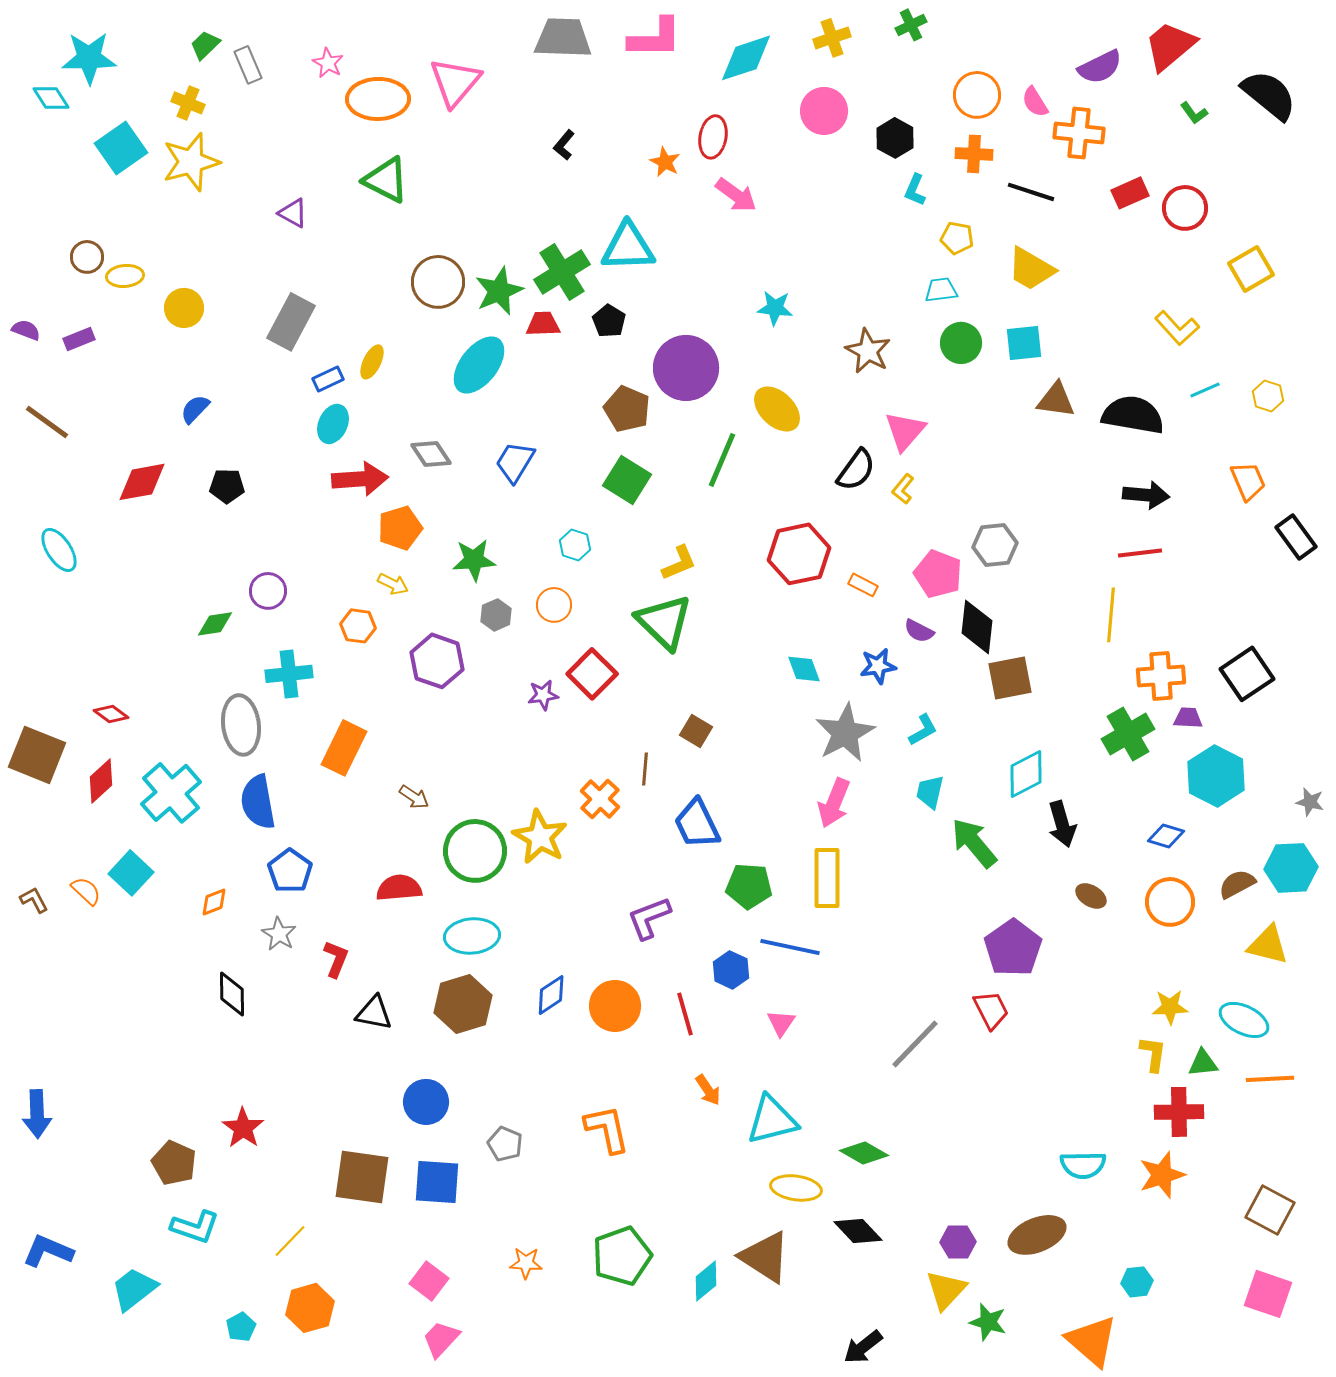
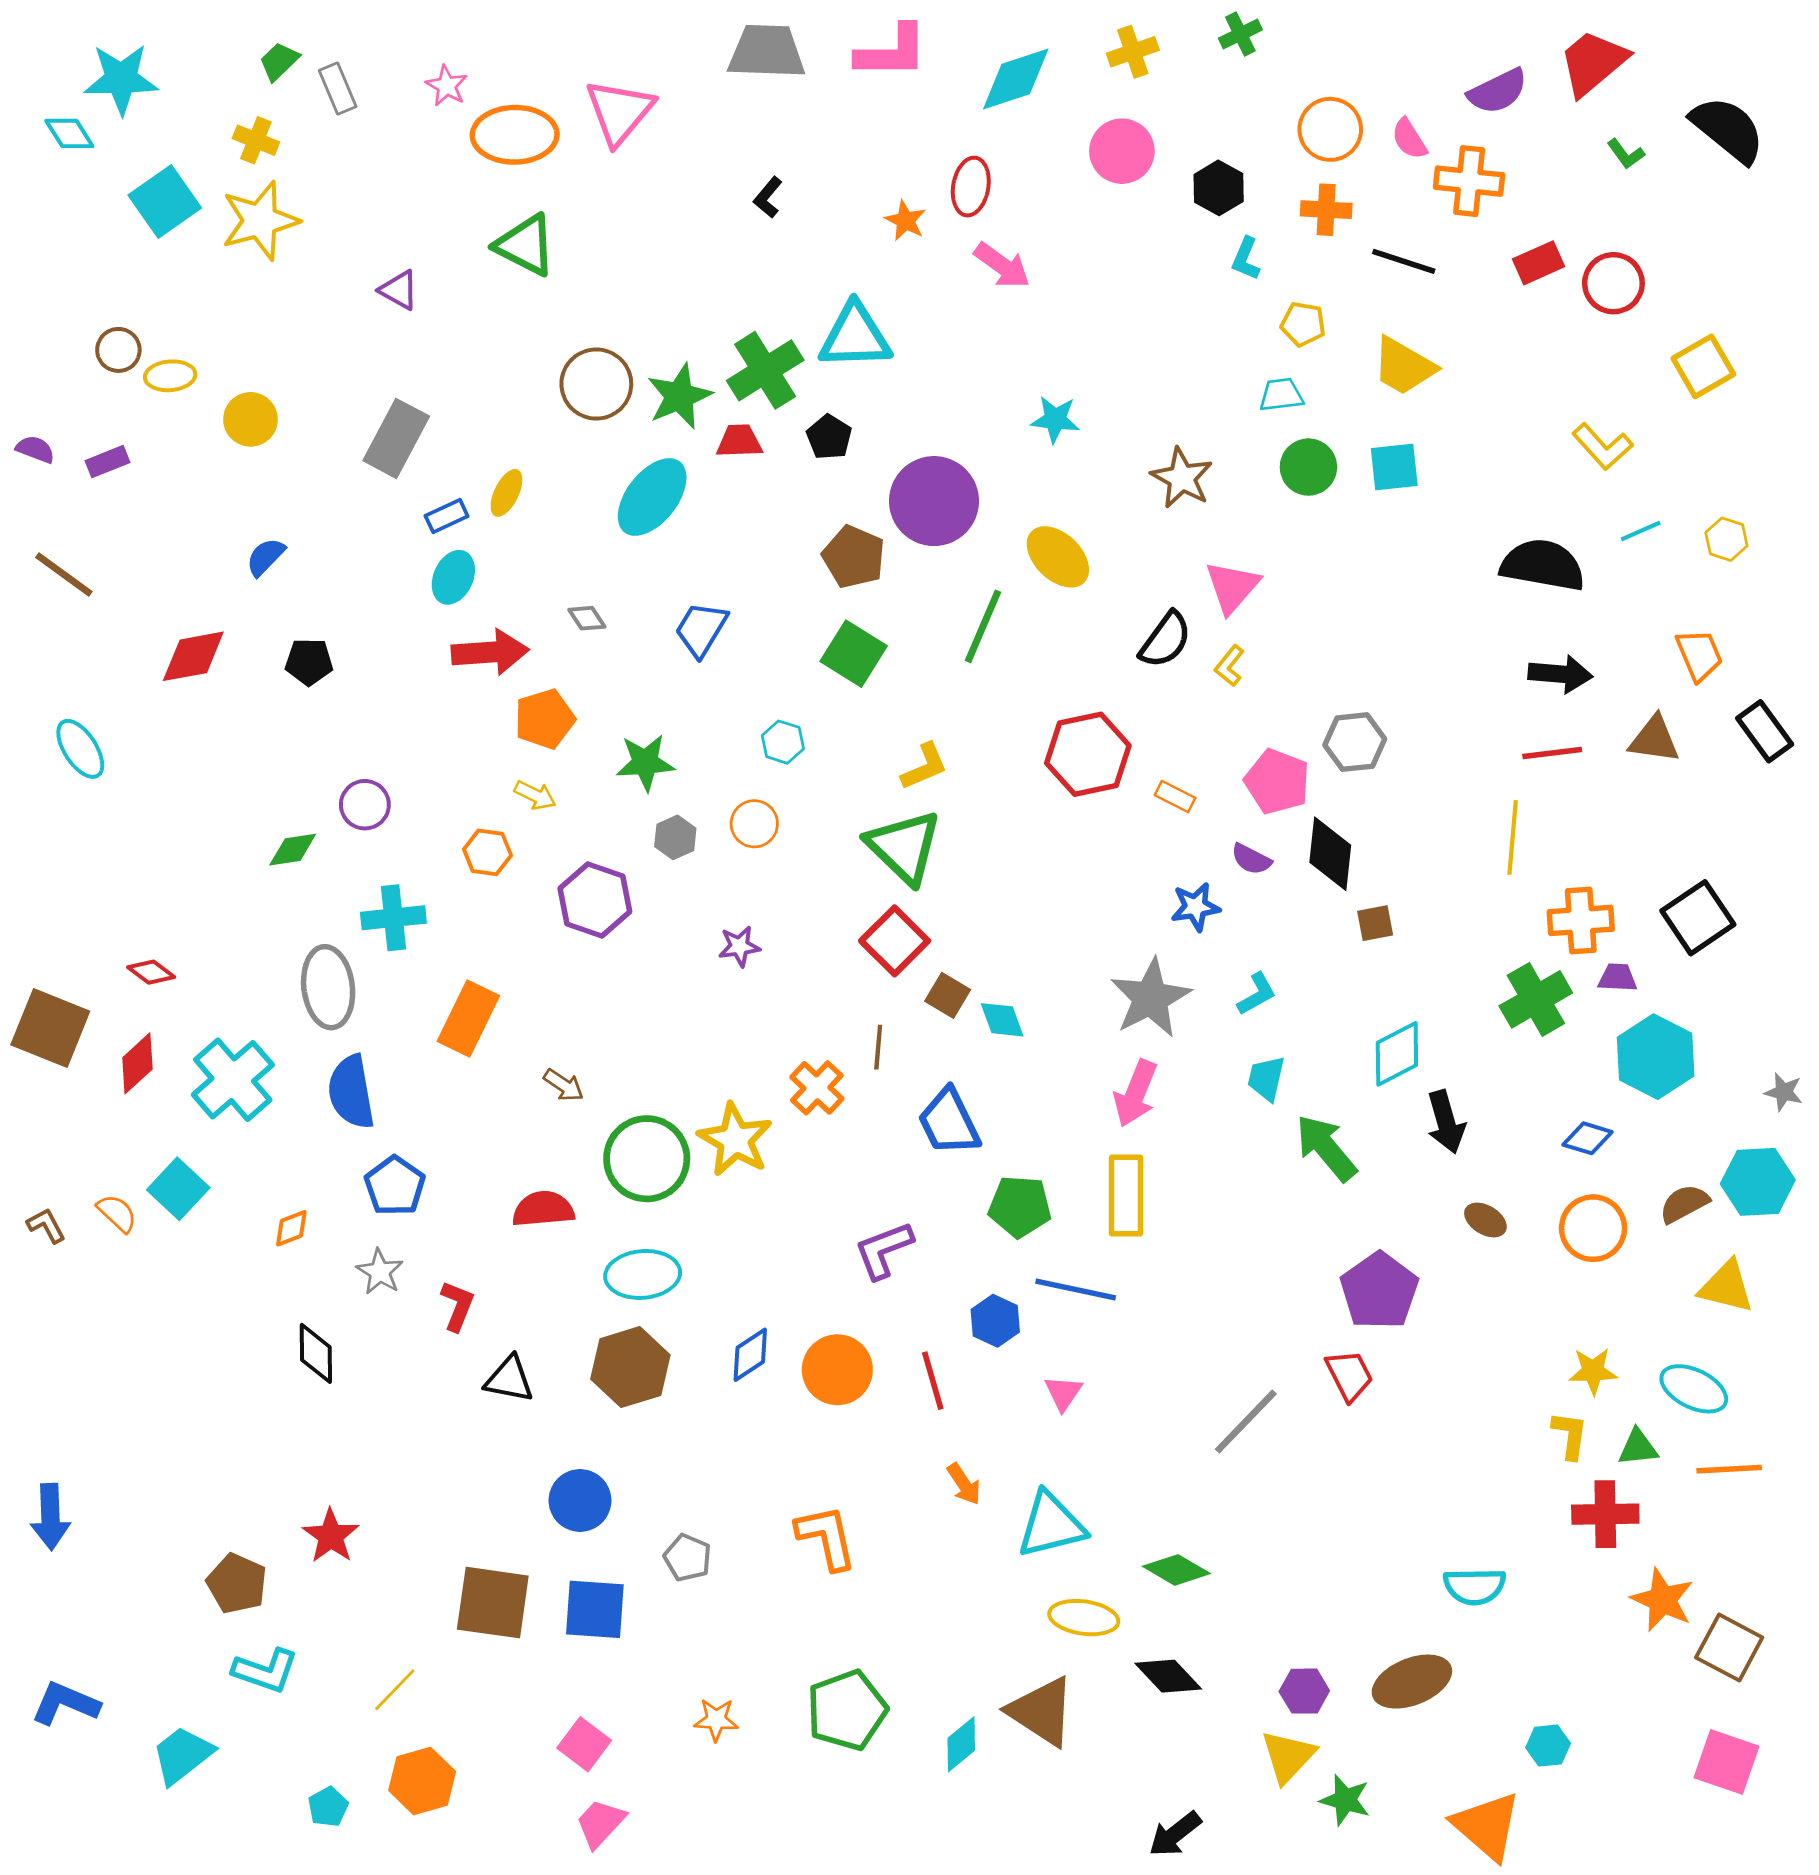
brown triangle: (1056, 400) -> (1654, 739), moved
gray diamond: (431, 454) -> (587, 618), size x0.7
cyan diamond: (804, 669) -> (1002, 1020), moved
red square: (592, 674) -> (895, 941), moved
brown square: (1010, 678) -> (1375, 923), size x0.6
orange star: (1162, 1175) -> (1662, 1600), moved, turned -30

